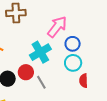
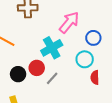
blue circle: (73, 44) -> (93, 38), moved
gray line: (41, 82) -> (52, 78), turned 72

